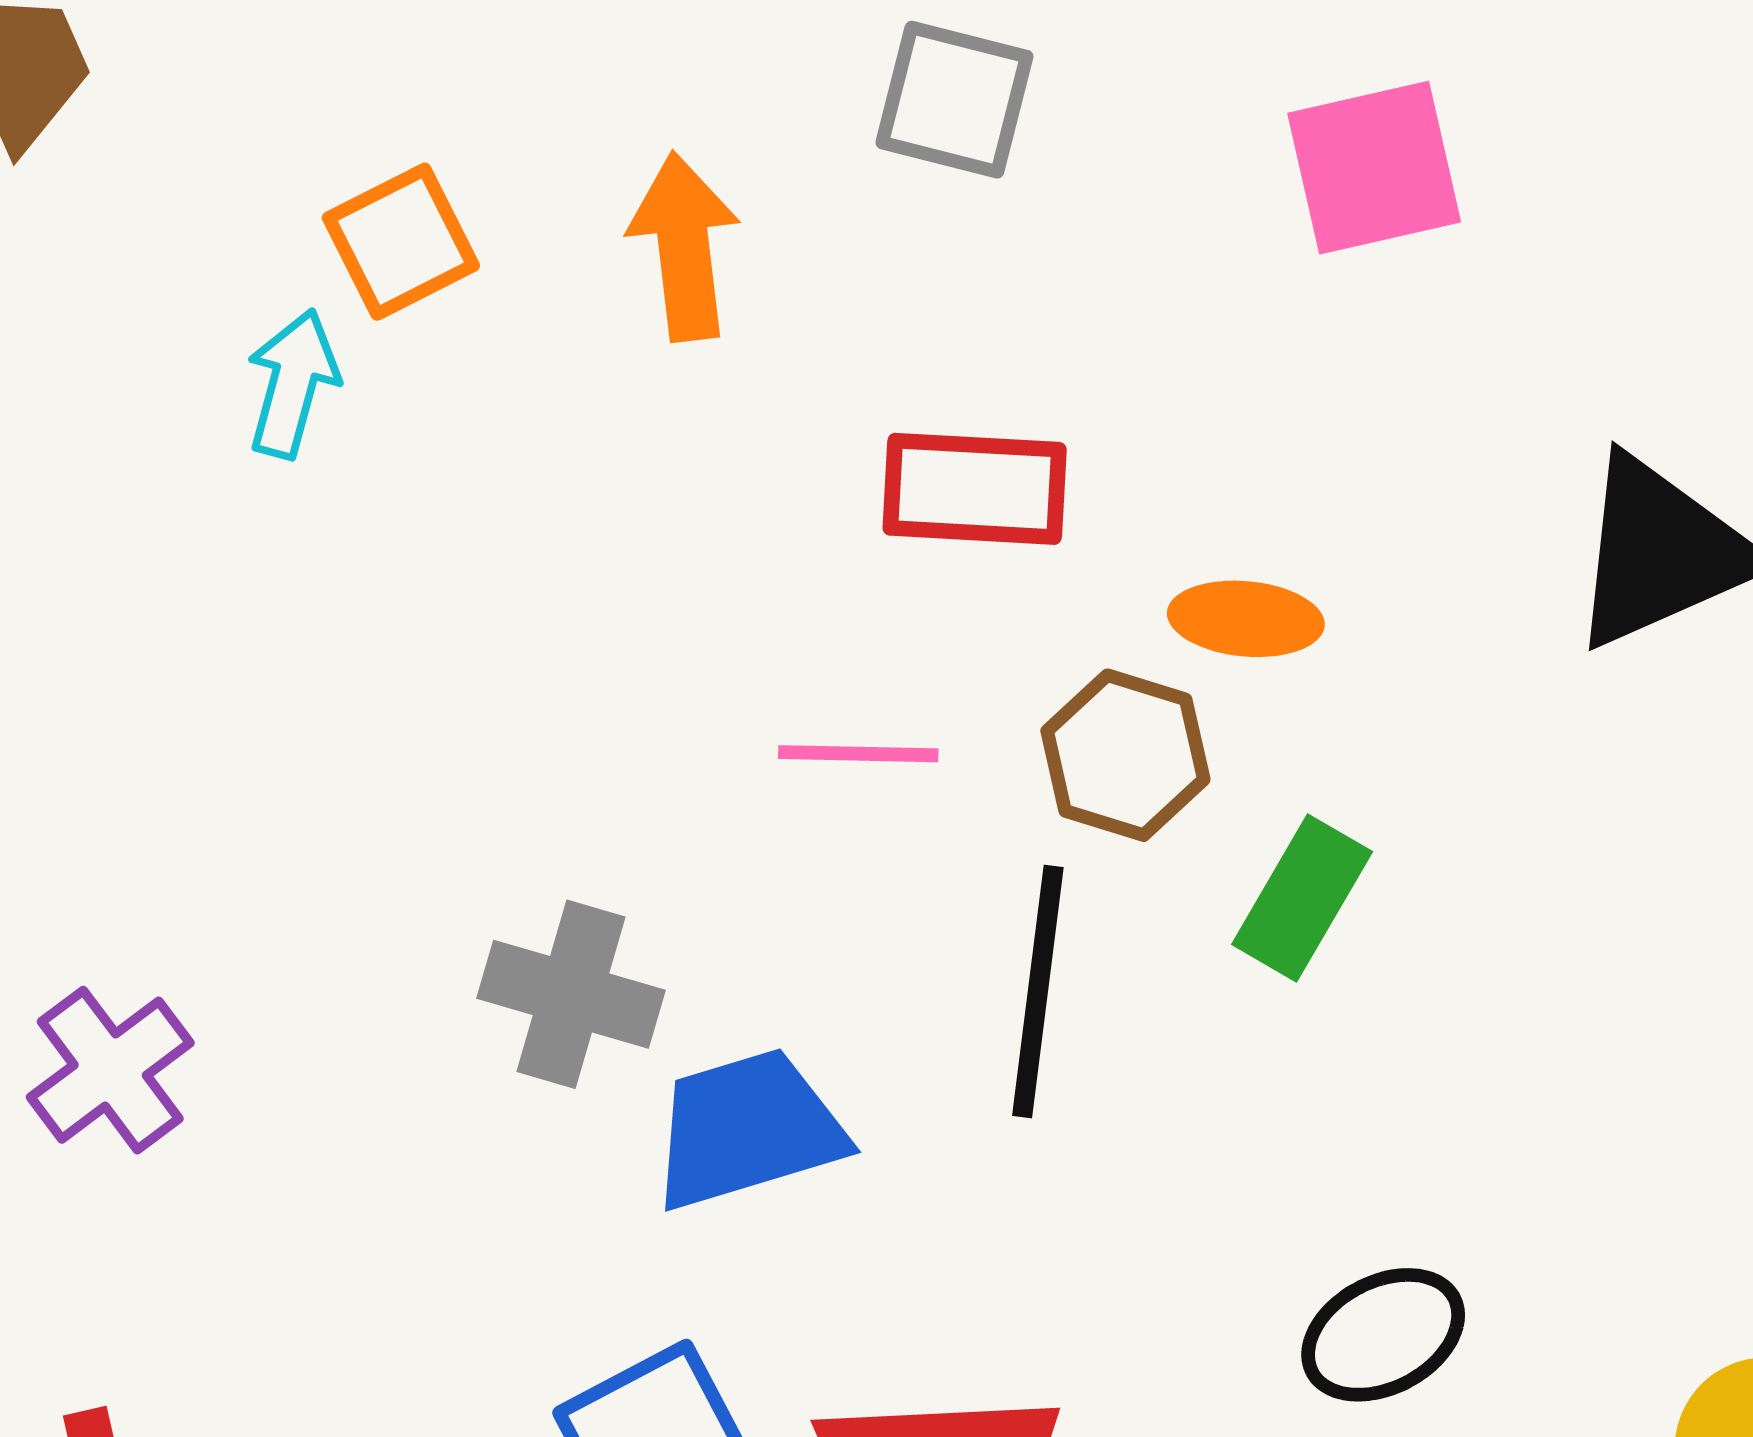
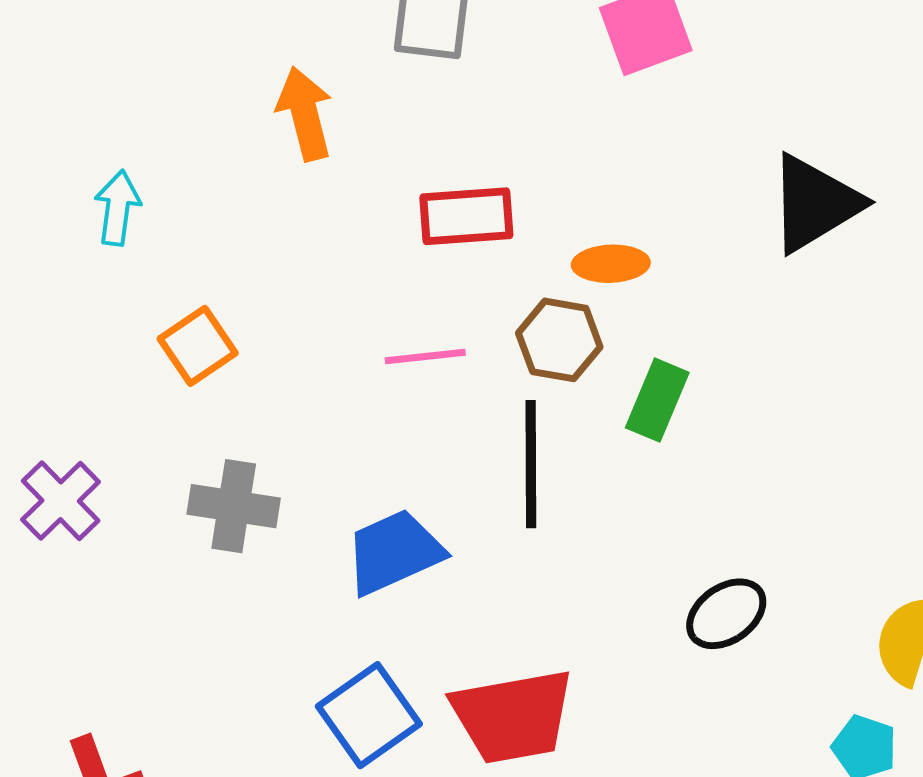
orange square: (401, 242) -> (198, 346), moved
gray cross: (571, 994) -> (234, 506), moved
purple cross: (110, 1070) -> (61, 501), moved

